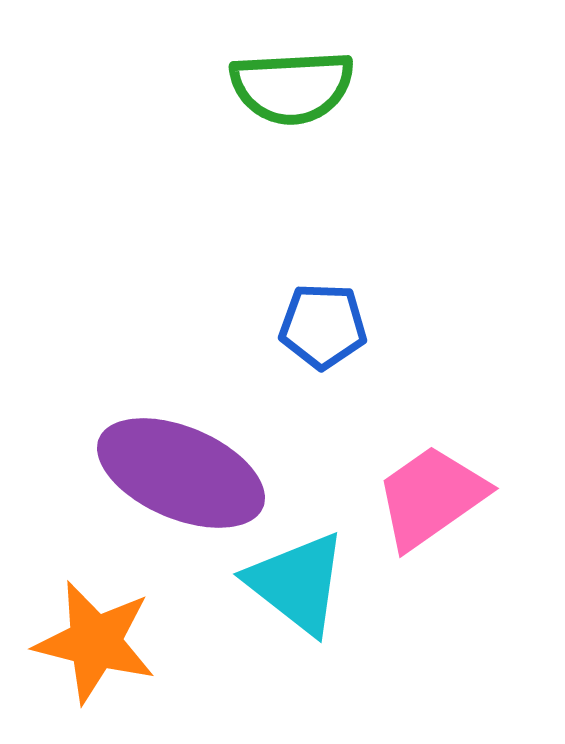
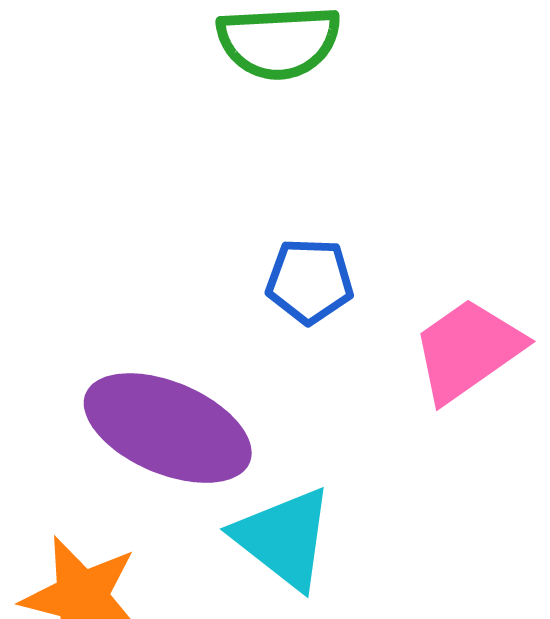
pink trapezoid: (431, 497) -> (468, 350), moved

